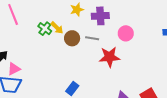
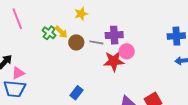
purple cross: (100, 16) -> (114, 35), moved
pink circle: (126, 33) -> (127, 51), moved

